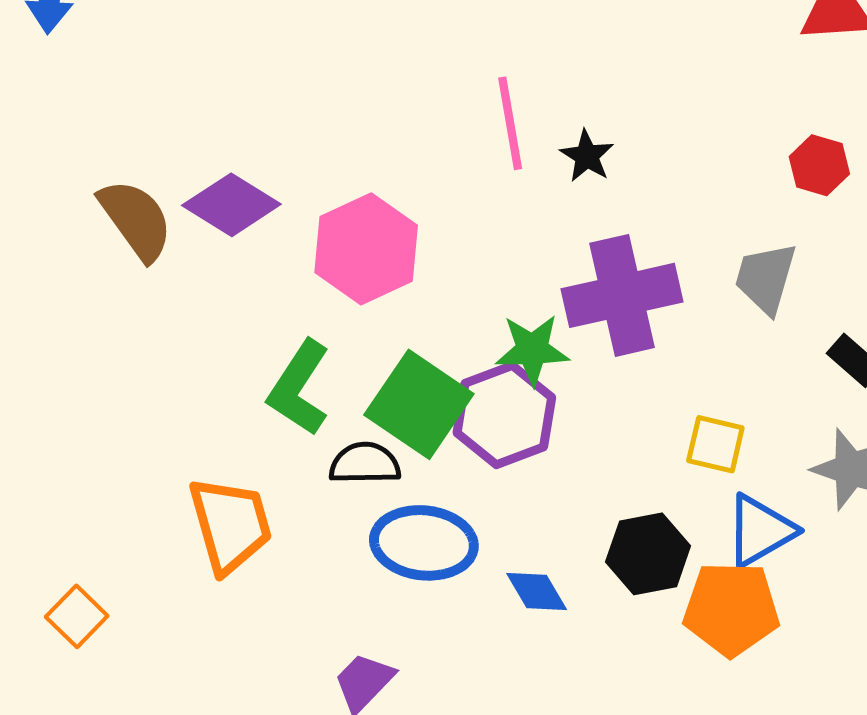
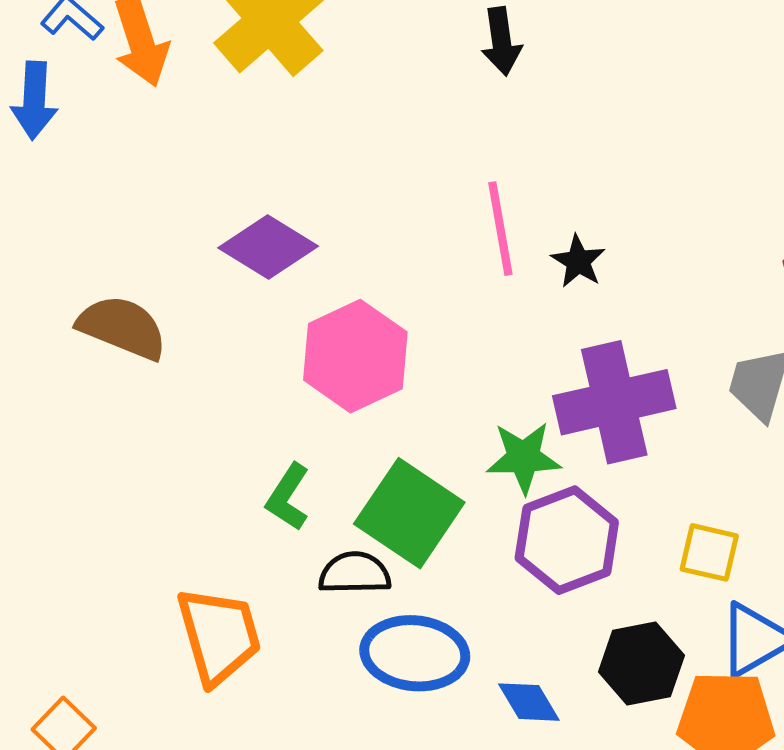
purple diamond: (231, 205) -> (268, 247), moved
brown semicircle: (136, 220) -> (122, 327), turned -32
green L-shape: (299, 388) -> (288, 497), size x0.7
purple hexagon: (504, 415) -> (567, 540), moved

